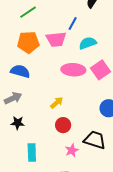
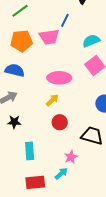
cyan semicircle: (88, 43) -> (91, 41), moved
pink ellipse: (73, 70) -> (59, 78), moved
pink star: (72, 150) -> (71, 157), moved

